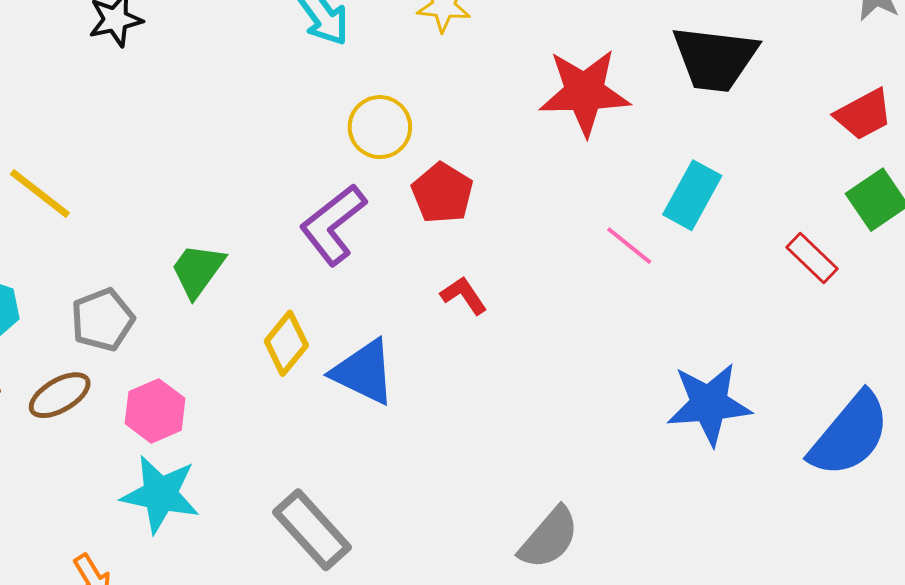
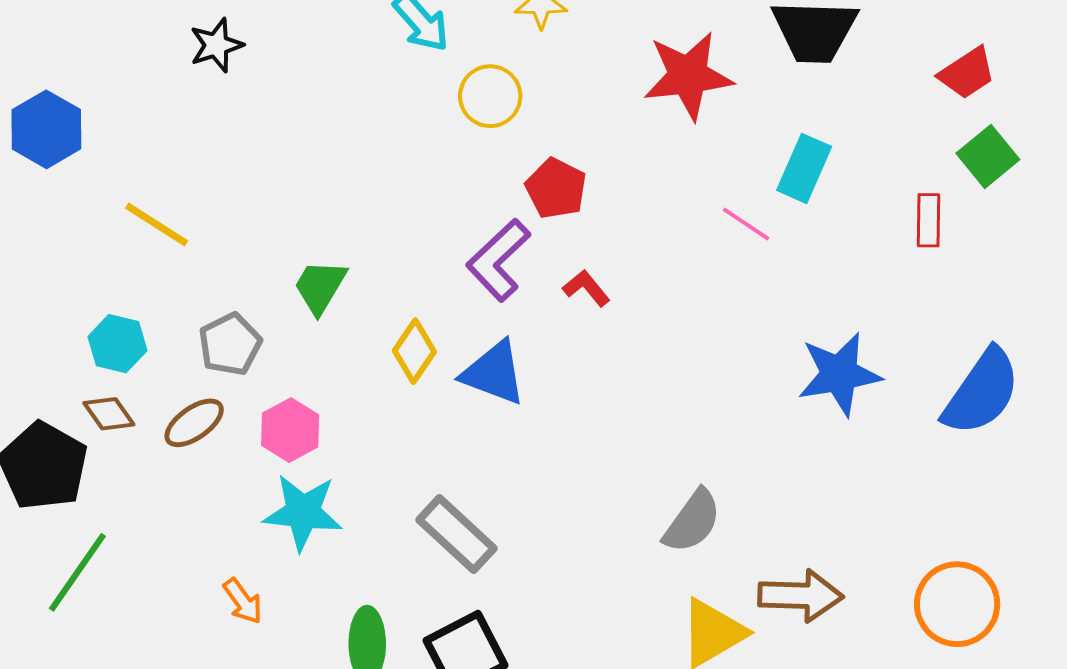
yellow circle: (380, 127) -> (490, 96), moved
purple L-shape: (333, 225) -> (498, 260), moved
red rectangle: (812, 258) -> (929, 220), turned 52

